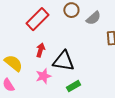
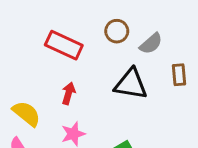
red rectangle: (37, 19) -> (64, 45), turned 70
black triangle: (63, 61) -> (131, 84), moved

